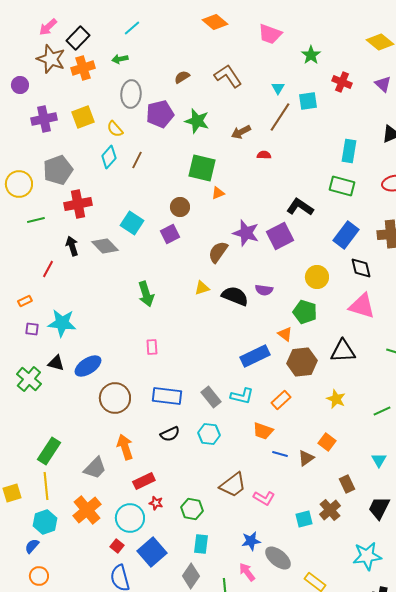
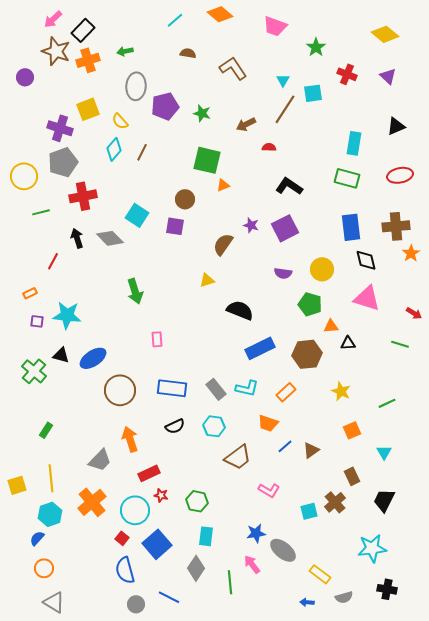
cyan line: (132, 28) -> (175, 20), moved
brown semicircle: (182, 77) -> (188, 53), moved, turned 42
purple cross: (44, 119) -> (60, 128), moved, turned 30
green star: (197, 121) -> (202, 113), size x0.7
black L-shape: (300, 207) -> (289, 186), moved
purple star: (246, 233) -> (251, 225), size x0.6
purple square: (170, 234) -> (175, 226), turned 36
blue rectangle: (346, 235) -> (351, 227), turned -44
purple semicircle: (264, 290) -> (283, 273), moved
green arrow: (146, 294) -> (135, 291), moved
black semicircle: (235, 296) -> (240, 310), moved
orange triangle: (285, 334) -> (331, 326), moved, turned -42
black triangle: (343, 351) -> (348, 343), size x0.6
orange square: (327, 442) -> (352, 430), moved, turned 30
green rectangle: (49, 451) -> (46, 430), moved, size x0.6
blue line: (280, 454) -> (285, 446), turned -56
brown trapezoid: (233, 485) -> (238, 457), moved

